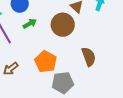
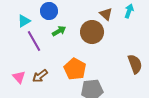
brown semicircle: (89, 57) -> (135, 64), moved

